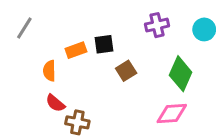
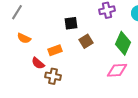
orange rectangle: (76, 50) -> (55, 50), moved
orange semicircle: (49, 71) -> (24, 38), moved, turned -64

